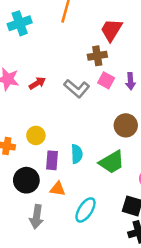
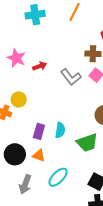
yellow circle: (36, 135) -> (19, 99), moved
black circle: (26, 180) -> (15, 154), moved
gray arrow: (37, 217) -> (25, 184), moved

